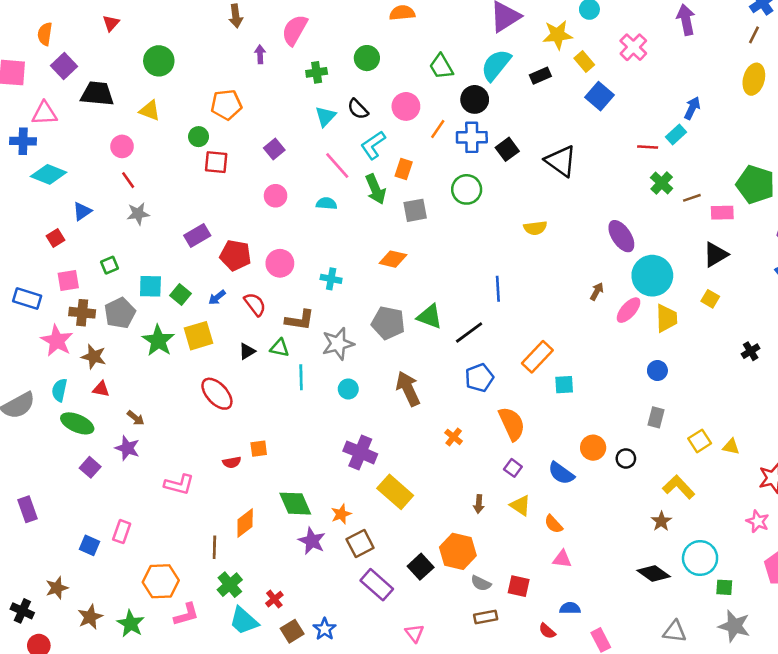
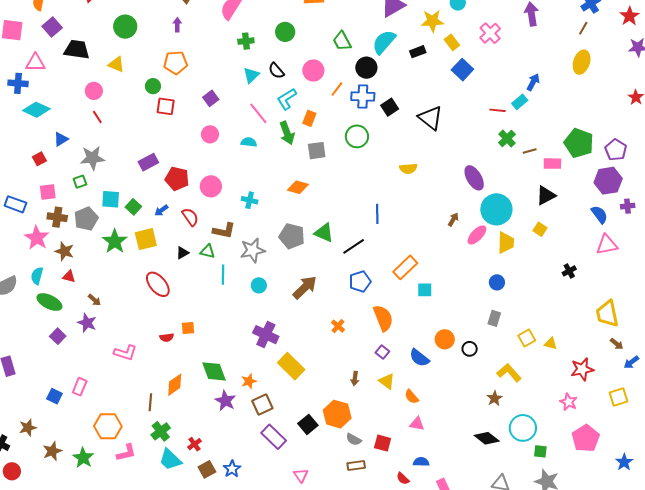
purple arrow: (260, 54) -> (177, 25), moved
gray star: (138, 214) -> (92, 158), moved, size x1.4
brown arrow: (408, 389) -> (305, 287), turned 68

